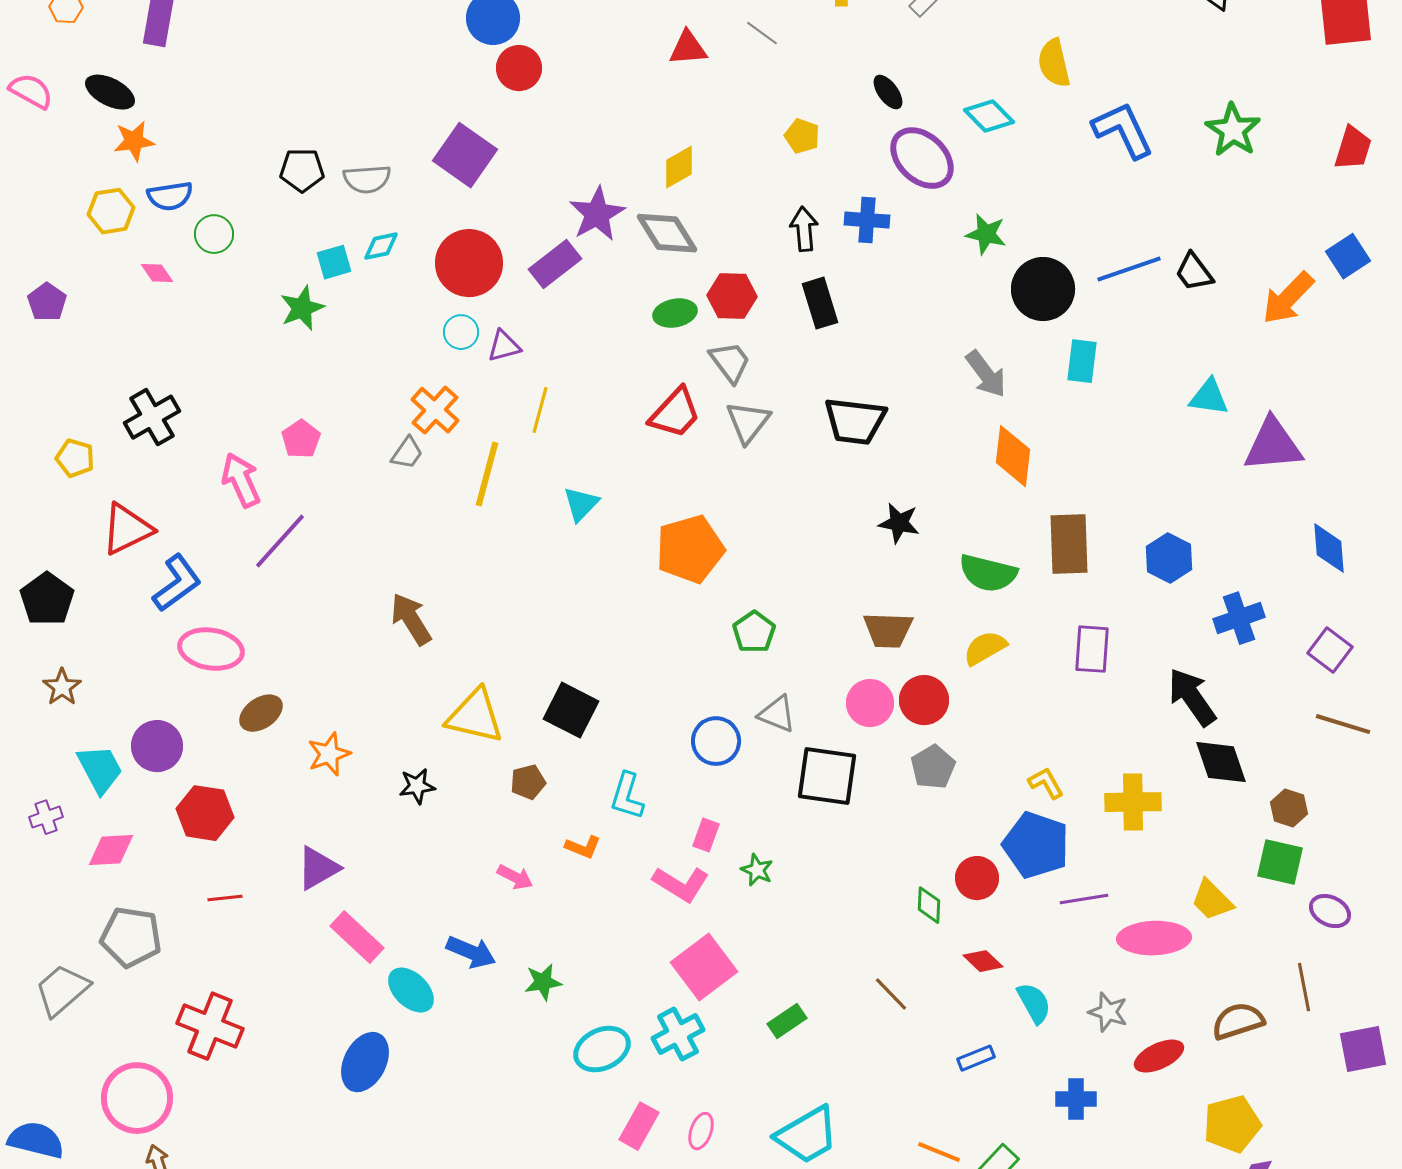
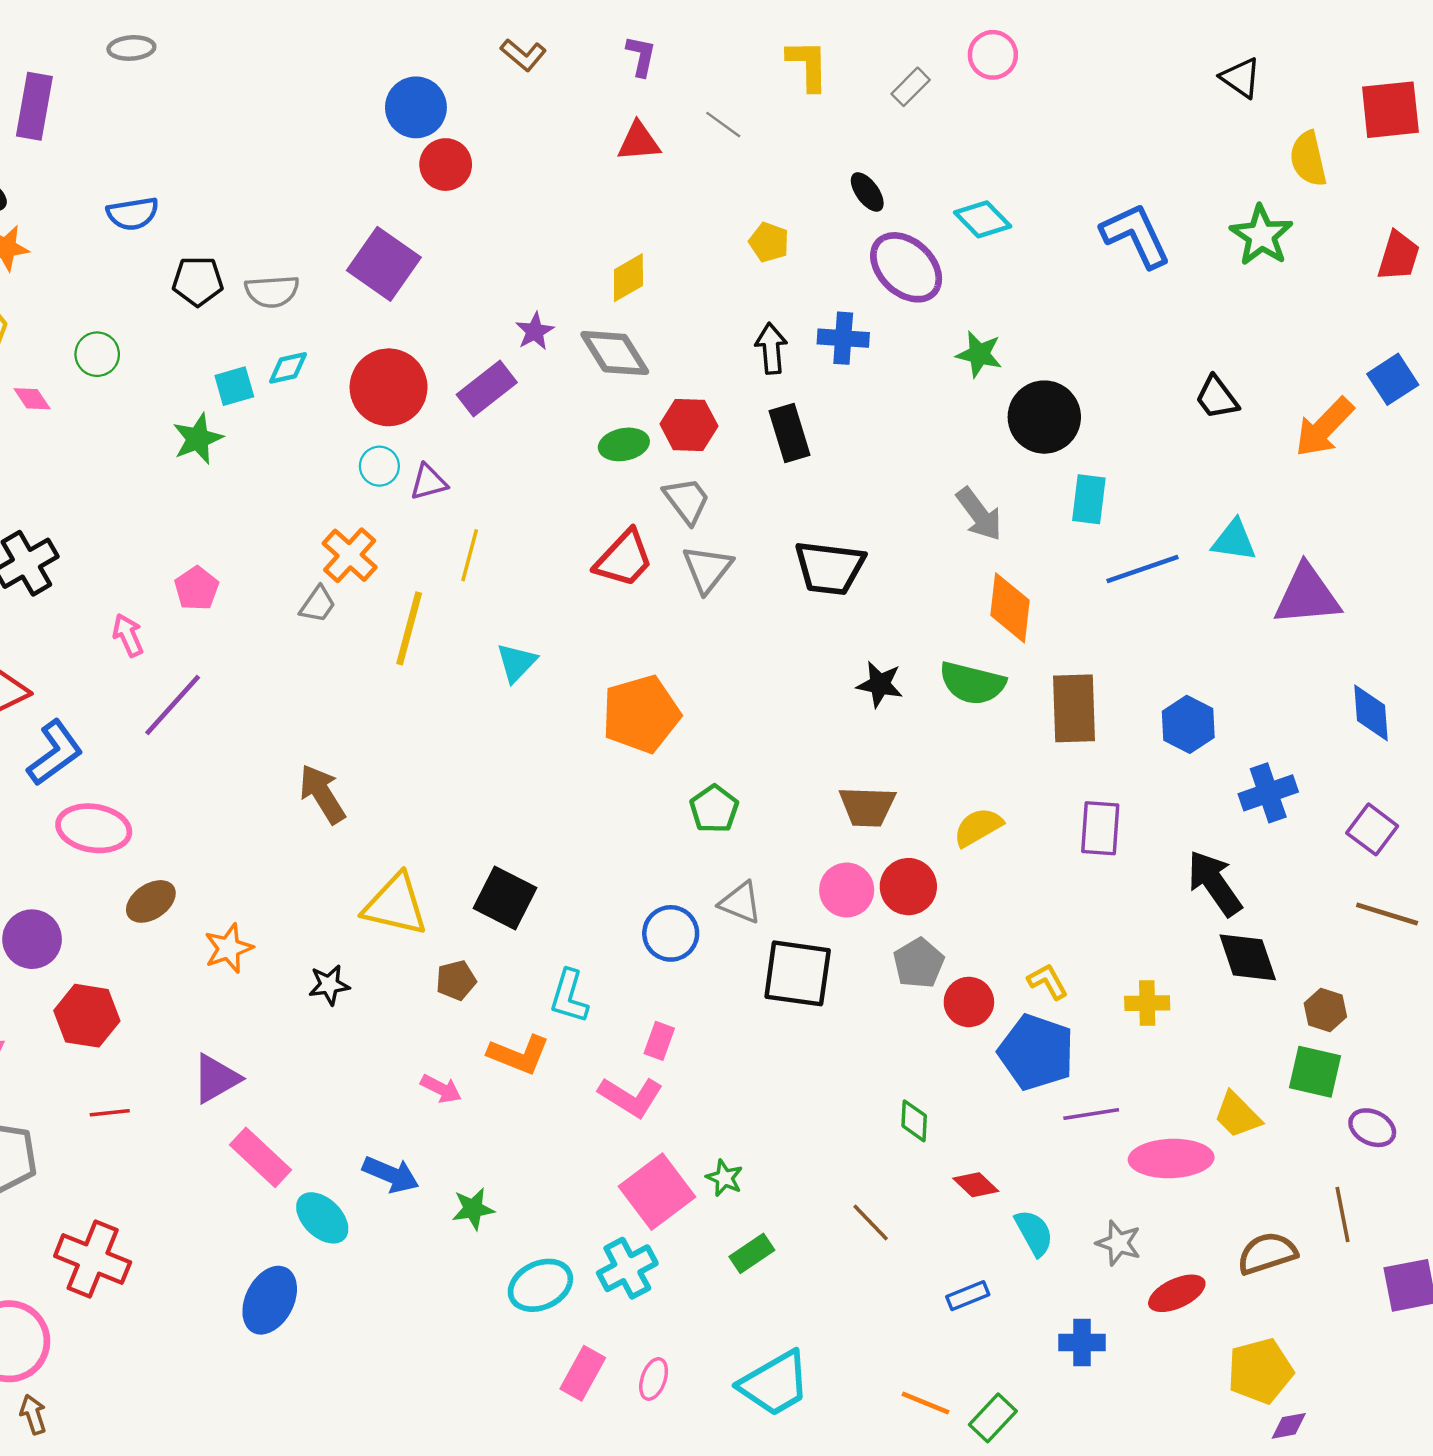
yellow semicircle: (1054, 63) -> (1308, 159), moved
blue semicircle: (170, 196) -> (133, 214), moved
purple star: (597, 214) -> (535, 331), size x0.6
blue line: (1129, 269) -> (1143, 569), moved
pink arrow: (241, 480) -> (128, 635), size x0.7
green semicircle: (988, 573) -> (972, 683), moved
yellow cross: (1133, 802) -> (1147, 1003), size x0.7
orange L-shape: (583, 847) -> (519, 1055), size x1.5
green star: (757, 870) -> (724, 1178), moved
red circle: (977, 878) -> (969, 1002), moved

